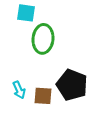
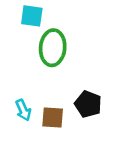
black pentagon: (72, 85) -> (88, 104), size x0.7

